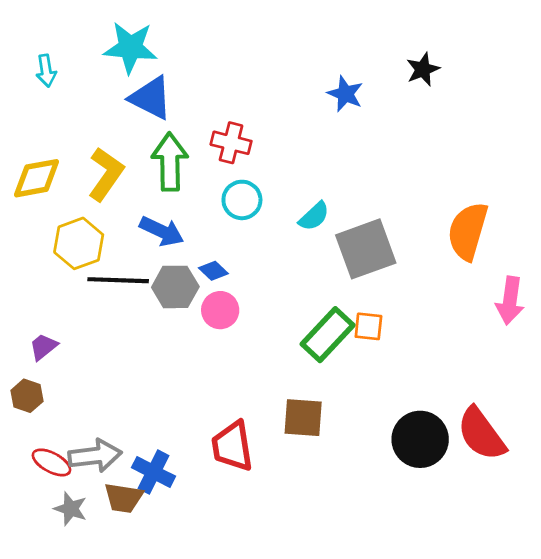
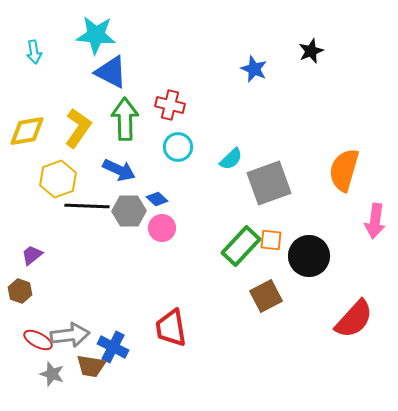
brown square: (303, 418) -> (266, 296), moved, turned -32
red semicircle: (481, 434) -> (354, 319), turned -102
black circle: (420, 439) -> (309, 256), moved

